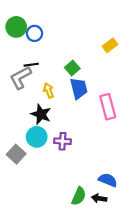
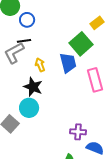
blue circle: (34, 33) -> (27, 20), moved
green square: (72, 68) -> (81, 44), moved, size x1.6
purple cross: (63, 141) -> (78, 132), moved

